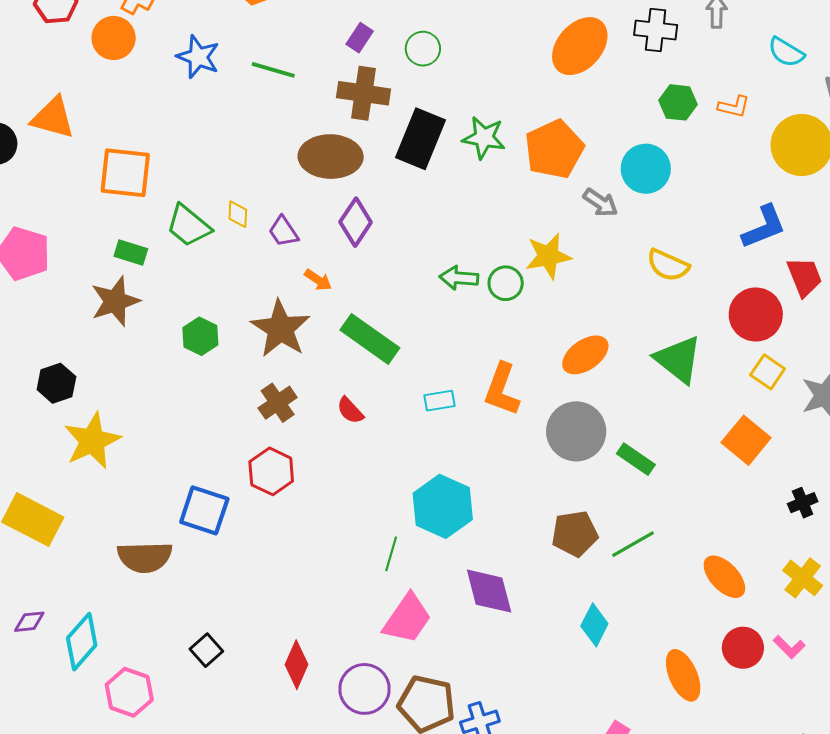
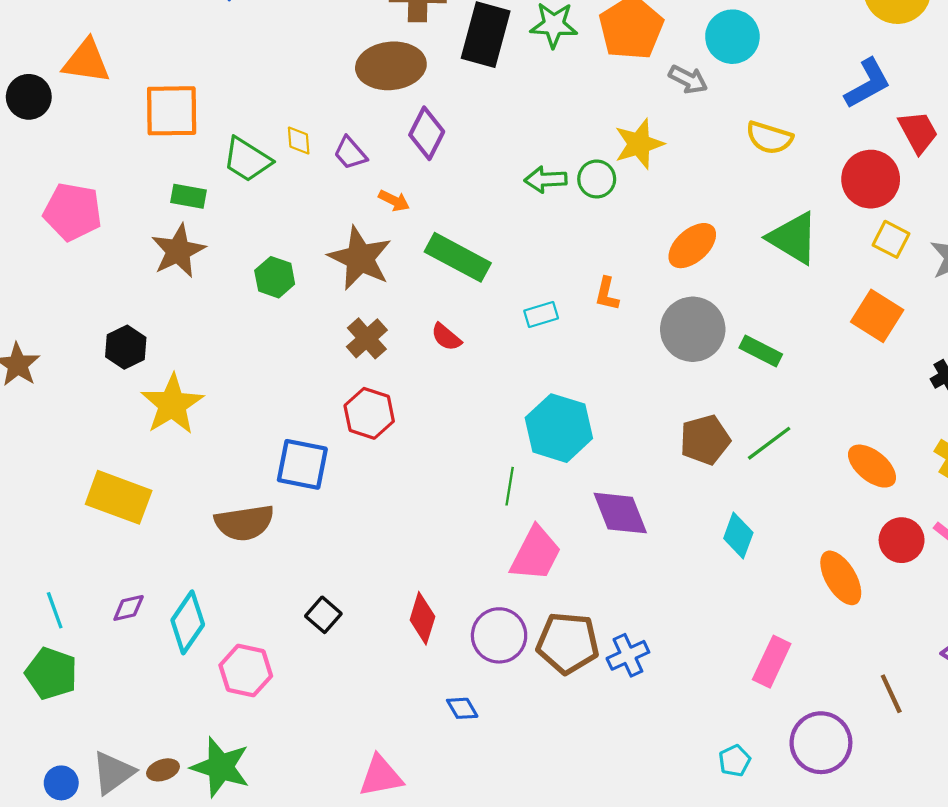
orange L-shape: (502, 389) -> (607, 294), size x0.6

